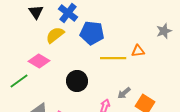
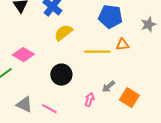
blue pentagon: (92, 33) -> (110, 17), moved
yellow semicircle: (55, 35) -> (63, 33), moved

